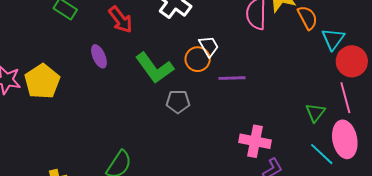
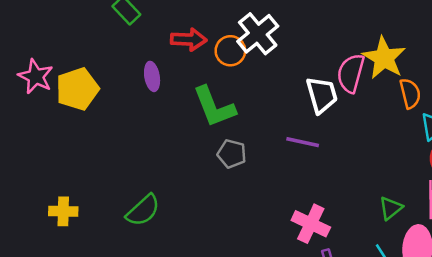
red arrow: (121, 20) -> (189, 39), turned -64
white trapezoid: (209, 46) -> (322, 95), moved, size x1.4
orange circle: (198, 59) -> (230, 51), moved

